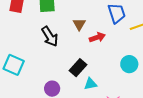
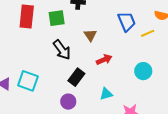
red arrow: (97, 37) -> (104, 60), moved
black rectangle: (78, 68) -> (76, 77), moved

